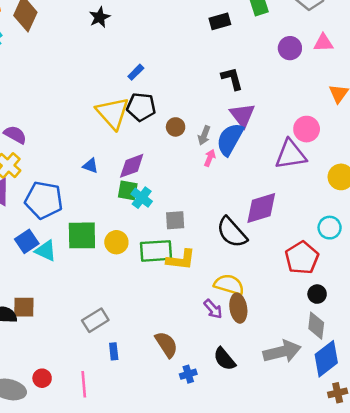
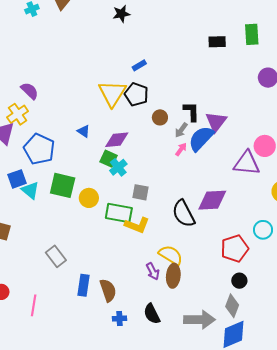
black L-shape: (232, 79) -> (191, 112), moved
gray rectangle: (95, 320) -> (56, 256), turned 70
blue rectangle: (114, 351) -> (84, 285), moved, size x1.5

